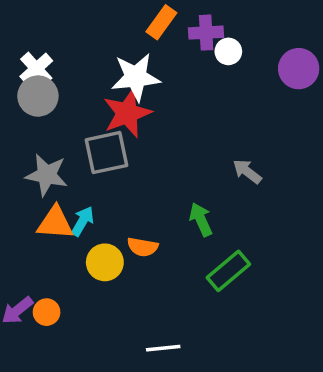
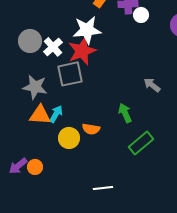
white cross: (36, 69) -> (53, 47), moved

